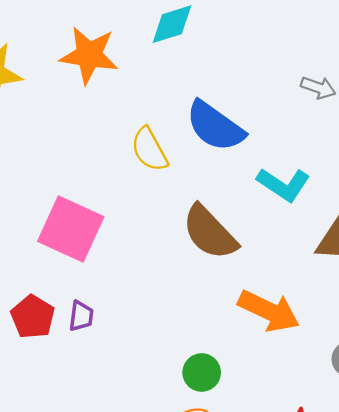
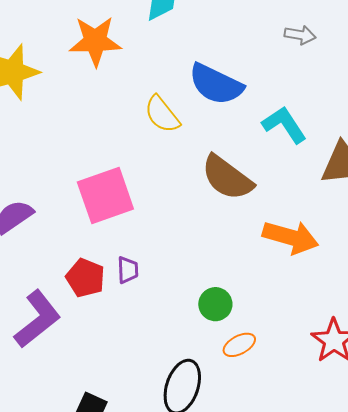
cyan L-shape: (283, 185) -> (284, 125), turned -147
pink square: (71, 229) -> (105, 196), turned -34
green circle: (202, 372) -> (215, 304), moved

